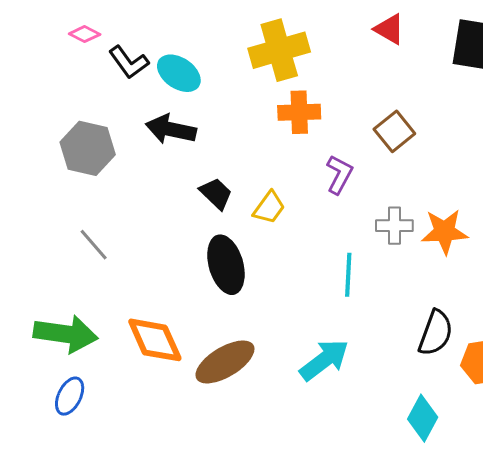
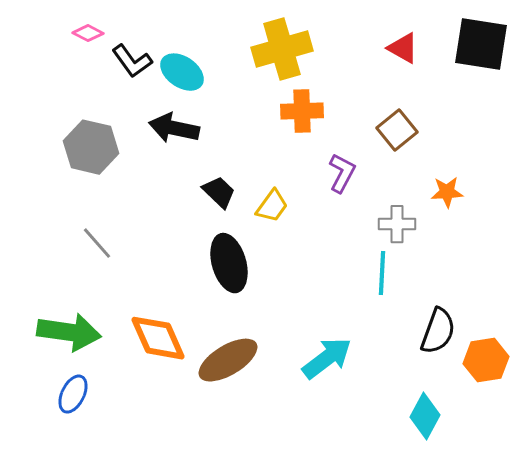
red triangle: (389, 29) -> (403, 48), moved
orange star: (445, 232) -> (447, 192), moved, size x0.7
cyan line: (348, 275) -> (382, 273), moved

